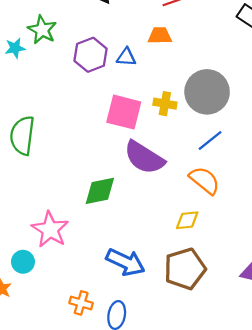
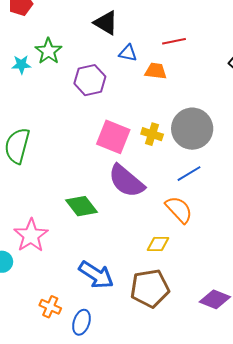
blue triangle: (126, 57) -> (128, 53), moved
green diamond: (100, 191) -> (81, 206), turned 56

